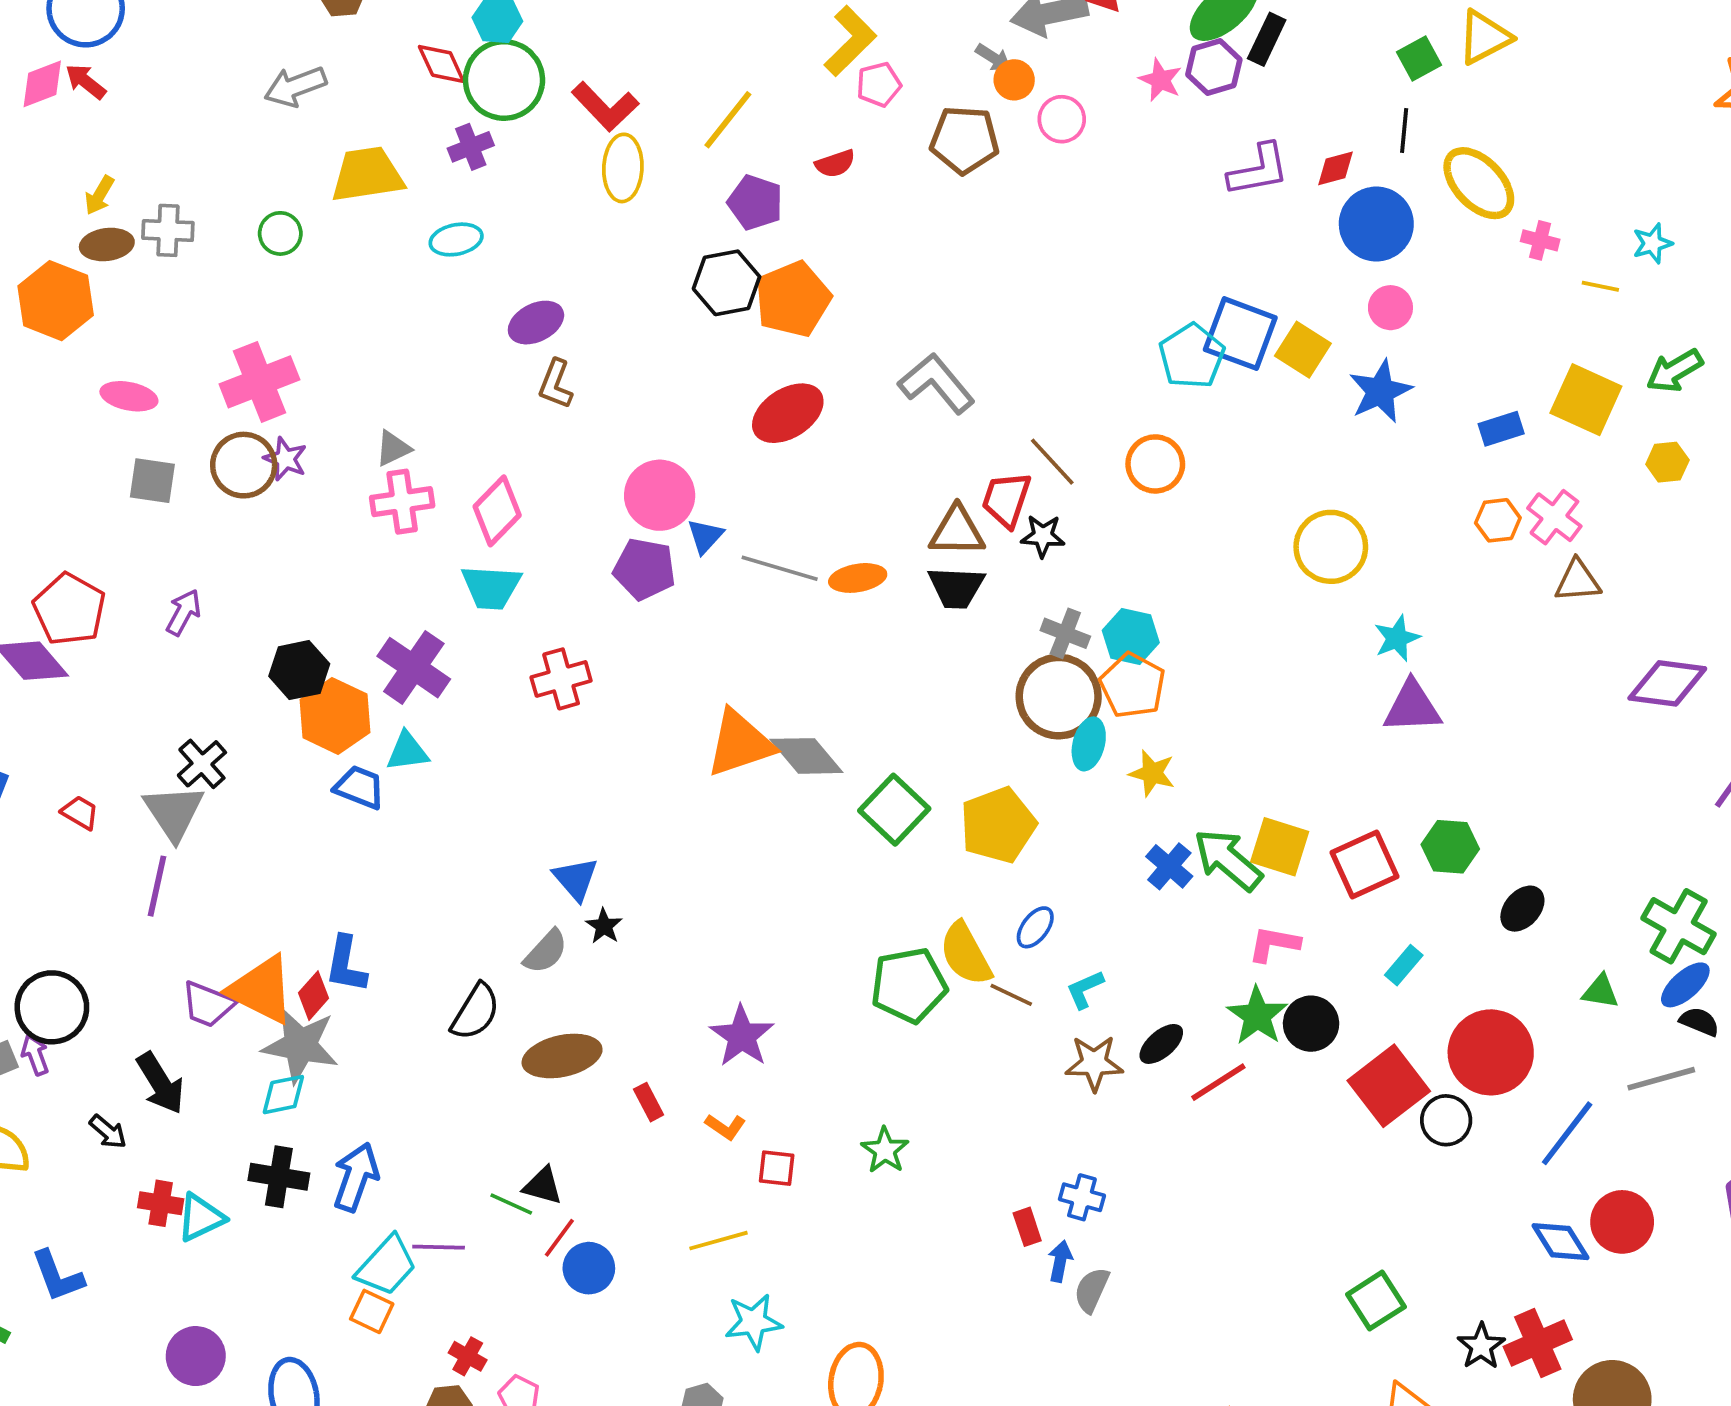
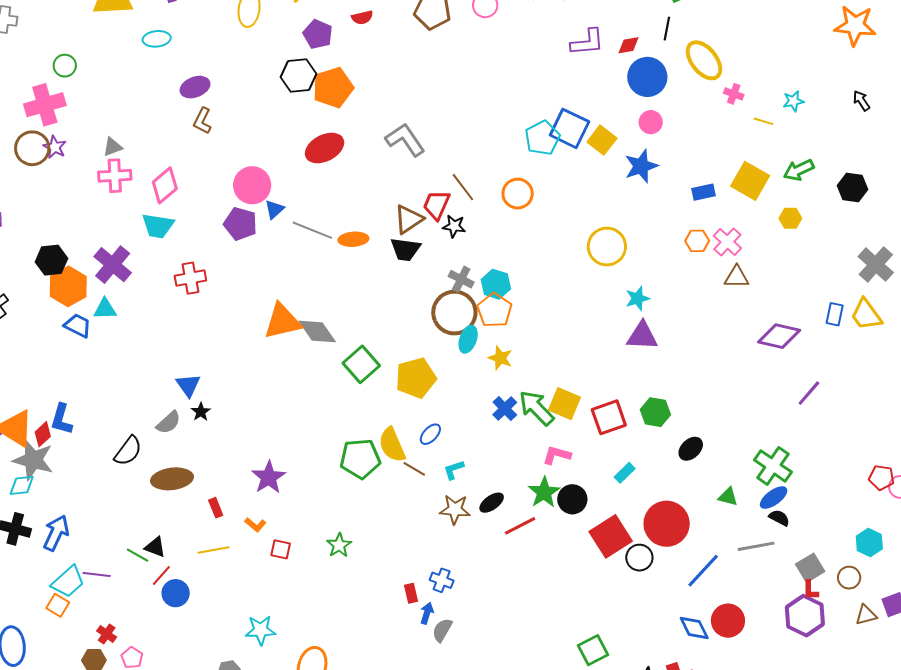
green circle: (280, 233) -> (65, 66), moved
brown triangle: (957, 531) -> (409, 219), turned -40
yellow line: (719, 1241) -> (213, 550), moved

